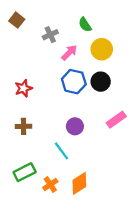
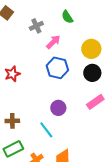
yellow circle: (102, 49) -> (91, 49), moved
black circle: (101, 82) -> (92, 73), moved
brown cross: (23, 126) -> (12, 121), moved

